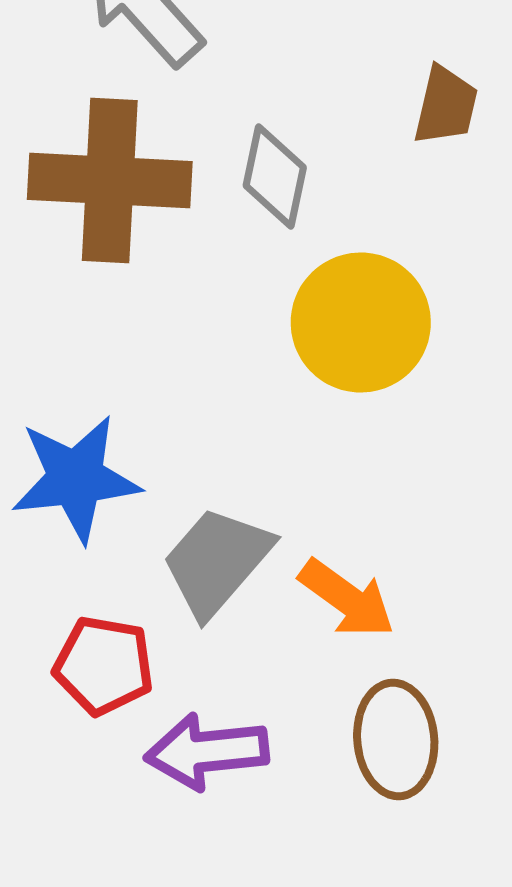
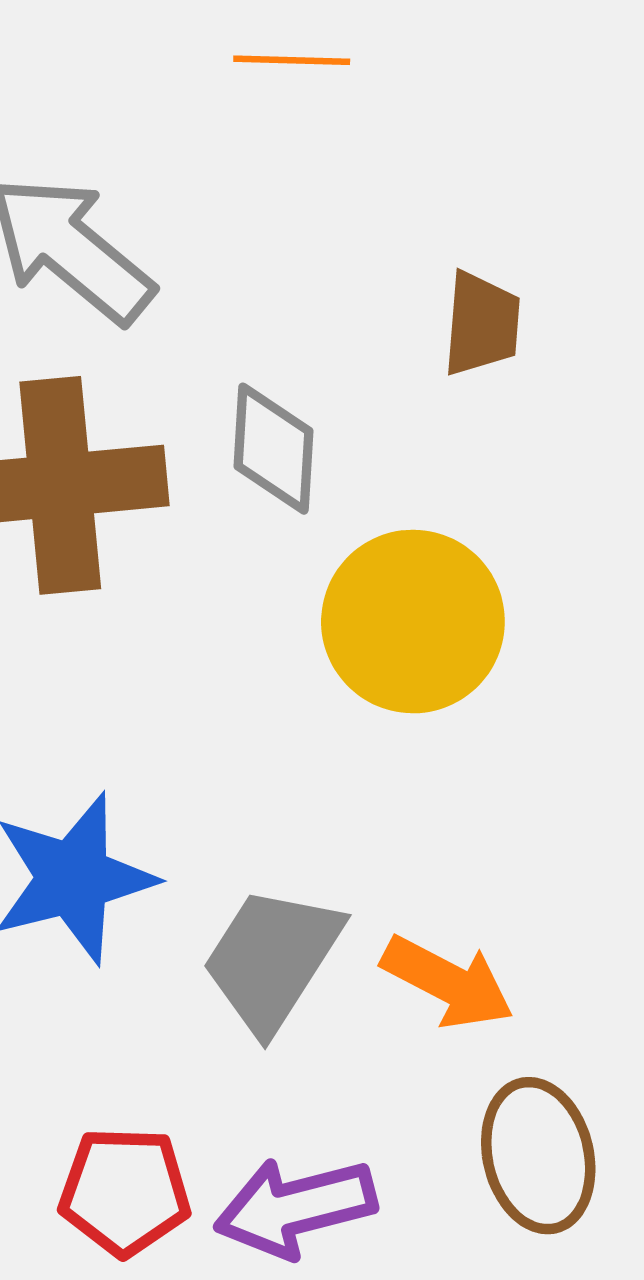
red pentagon: (104, 666) -> (125, 1191), moved

